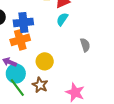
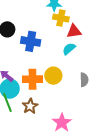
orange cross: (20, 40) -> (32, 79), moved
yellow circle: (45, 61) -> (53, 76), moved

